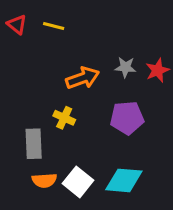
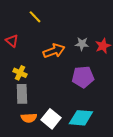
red triangle: (17, 24) -> (12, 41), moved
yellow line: (54, 26) -> (35, 17), turned 32
yellow cross: (64, 118) -> (20, 73), moved

